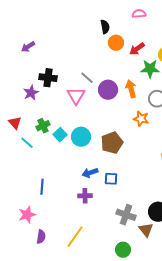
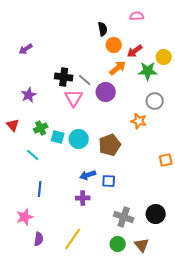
black cross: (48, 78) -> (64, 77), moved
orange arrow: (131, 89) -> (118, 68), moved, turned 66
cyan square: (60, 135) -> (58, 137), turned -32
cyan line: (27, 143) -> (33, 155), moved
brown triangle: (146, 230) -> (142, 245), moved
green circle: (123, 250) -> (118, 244), moved

